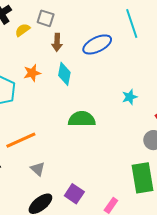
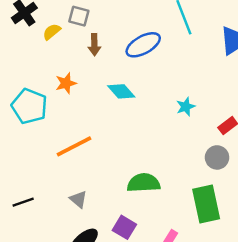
cyan diamond: (64, 74) -> (121, 91), moved, turned -50
green semicircle: (82, 119) -> (144, 183), moved
orange line: (21, 140) -> (74, 146), moved

